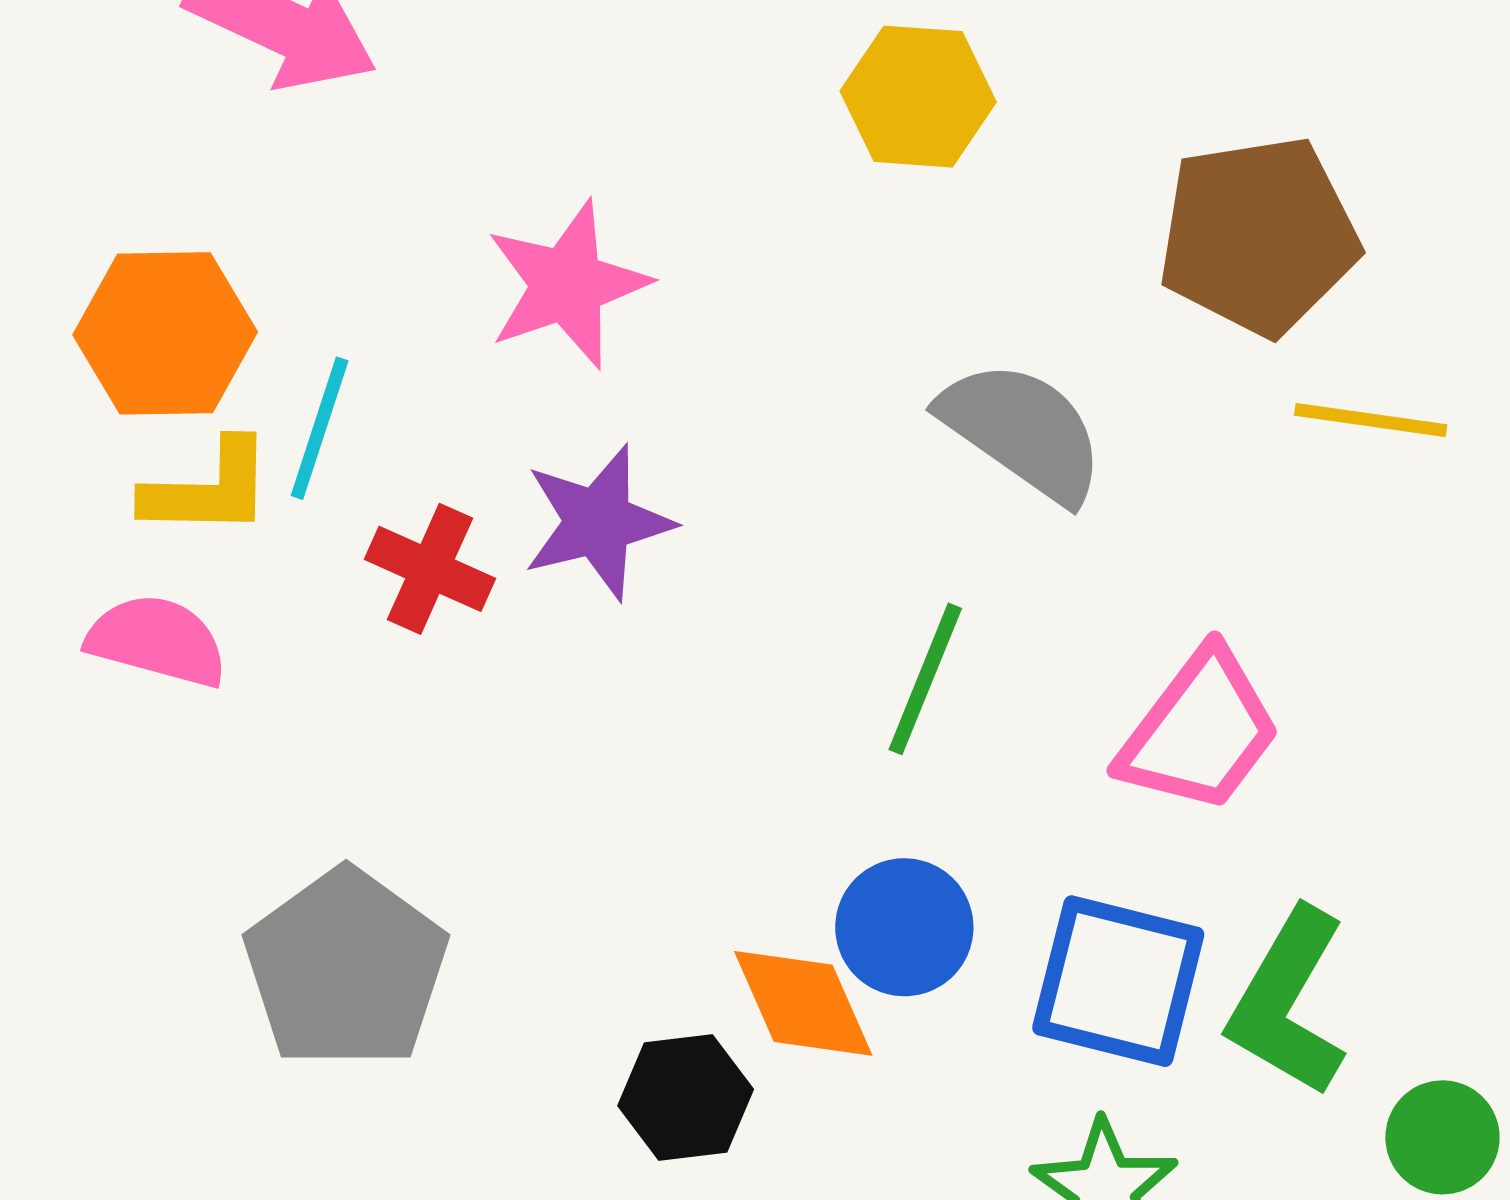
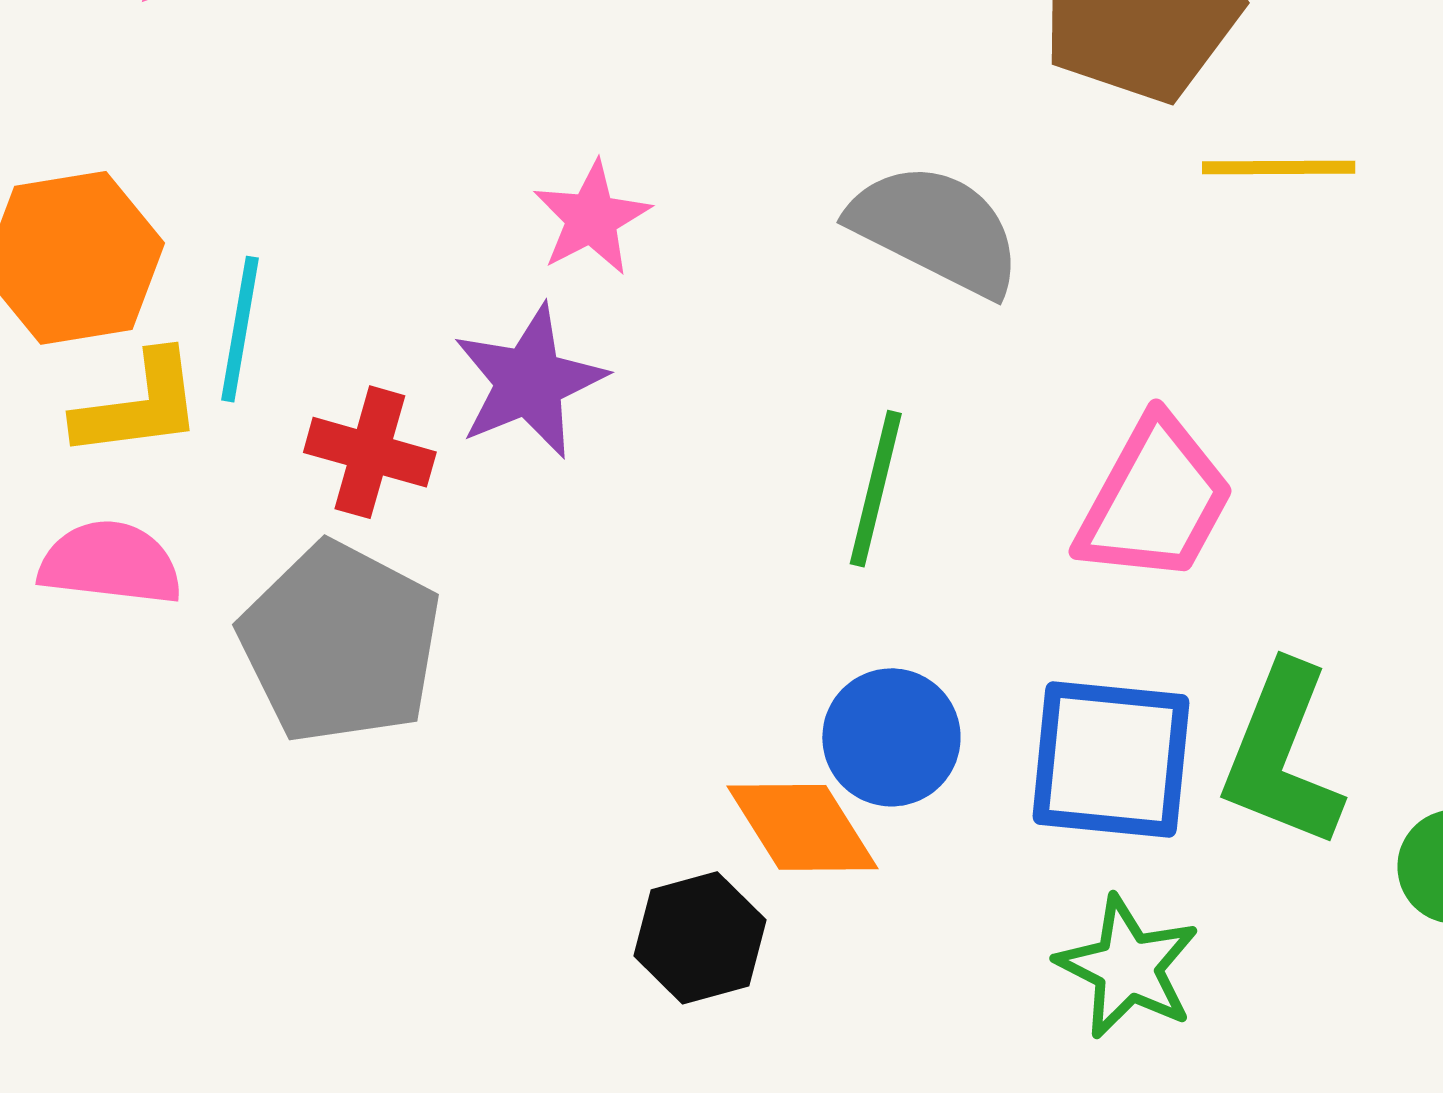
pink star: (567, 285) -> (592, 218), moved, size x0.7
gray pentagon: (346, 969) -> (340, 643), moved

